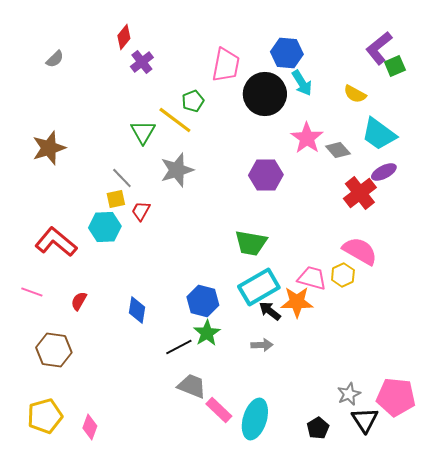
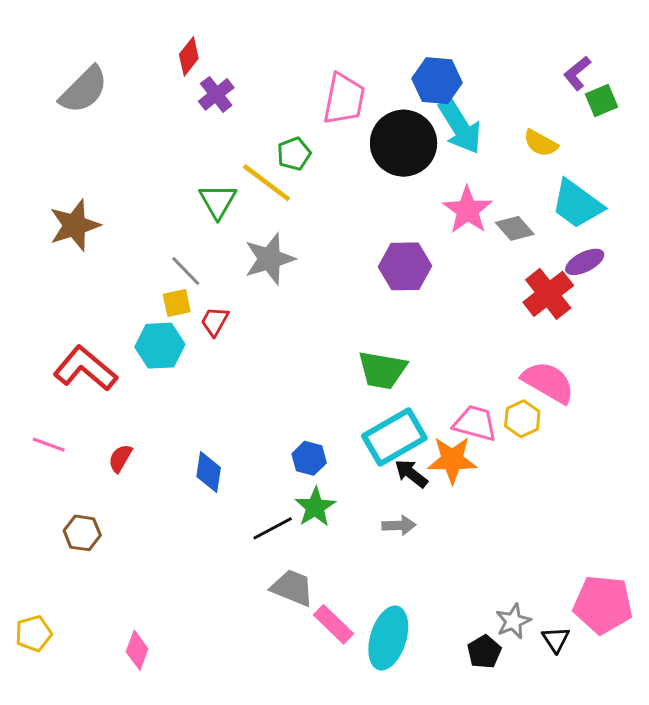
purple L-shape: (379, 48) -> (577, 73), size x0.7
gray semicircle: (55, 59) -> (84, 90), size x1.8
cyan arrow: (302, 83) -> (460, 126), size x1.4
blue hexagon: (203, 301) -> (309, 458), size x0.7
brown hexagon: (54, 350) -> (82, 533), size x0.7
gray star: (349, 394) -> (513, 621), moved
yellow pentagon: (45, 416) -> (33, 633), moved, size x0.7
black triangle: (365, 420) -> (556, 640), size x0.7

